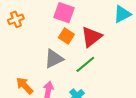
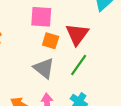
gray triangle: (54, 59) -> (44, 68), turned -40

